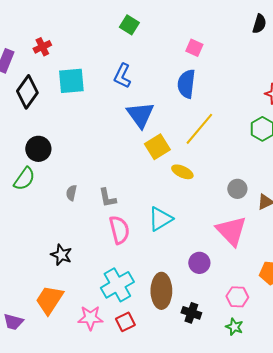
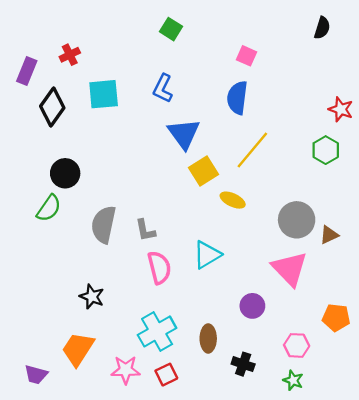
gray circle: (237, 189) -> (297, 220), size x1.6
gray semicircle: (71, 193) -> (104, 224), size x2.0
brown ellipse: (161, 291) -> (208, 338), size x0.7

